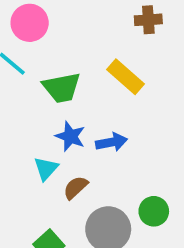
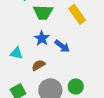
blue arrow: (111, 142) -> (62, 46), turned 35
cyan triangle: (46, 169) -> (16, 53), moved, turned 48

